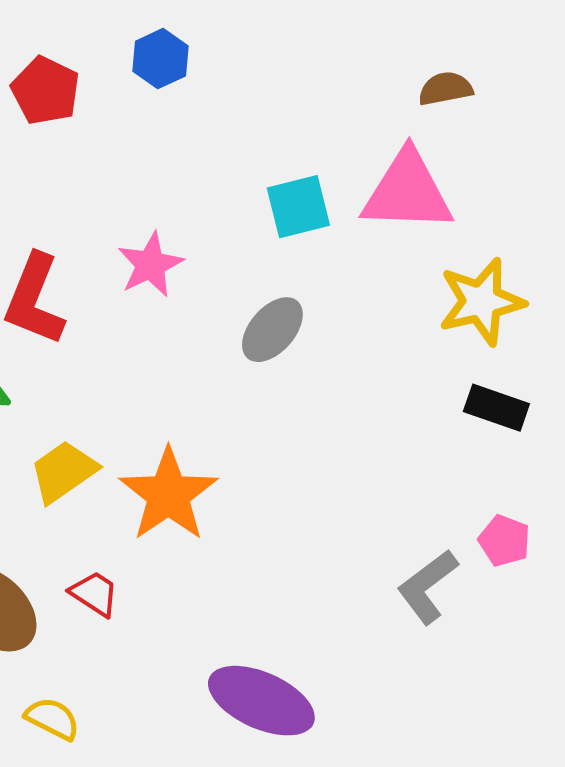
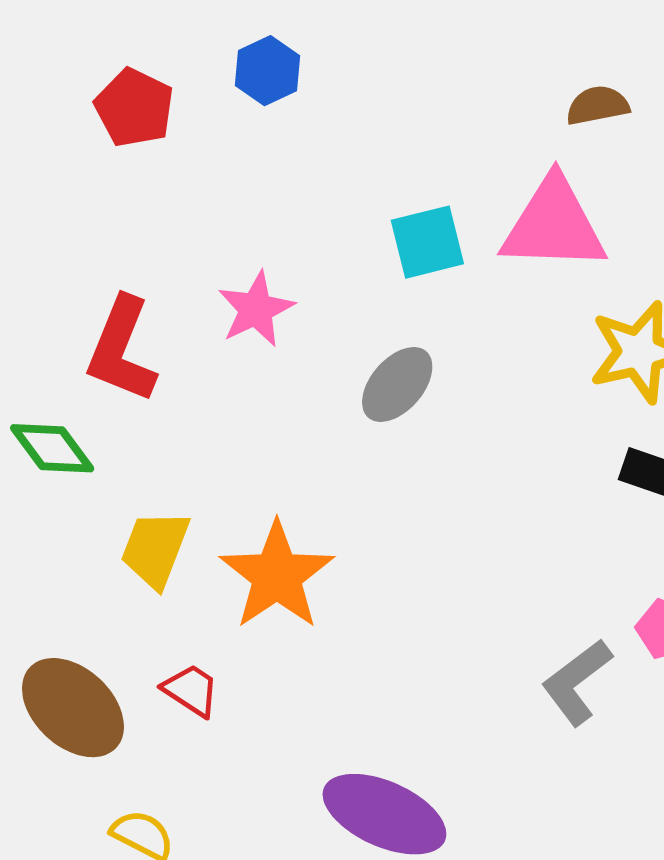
yellow trapezoid: (63, 472) -> (155, 549), turned -34

